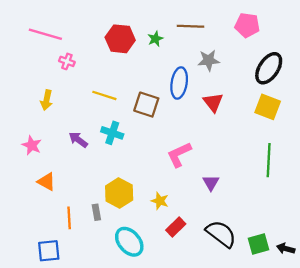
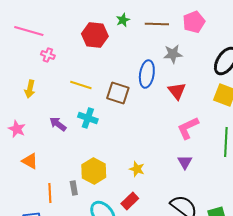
pink pentagon: (247, 25) -> (194, 22), moved, turned -30
green star: (155, 39) -> (123, 20), moved
pink L-shape: (179, 154) -> (188, 128), moved
purple triangle: (211, 183) -> (185, 162), moved
yellow star: (160, 201) -> (137, 169), moved
red rectangle: (176, 227) -> (130, 201), moved

